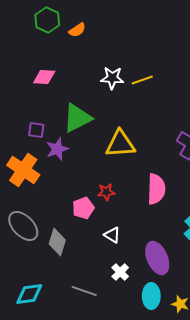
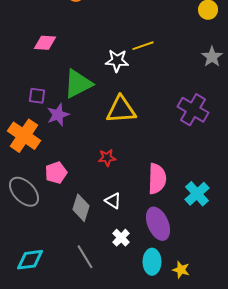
white star: (112, 78) -> (117, 61), moved
pink semicircle: (156, 189) -> (157, 179), moved
pink pentagon: (83, 208) -> (56, 173), moved
gray diamond: (57, 242) -> (81, 208), moved
gray line: (84, 291) -> (85, 257), turned 40

